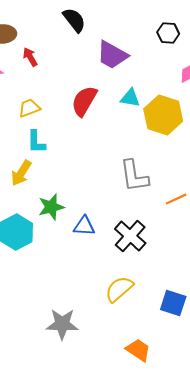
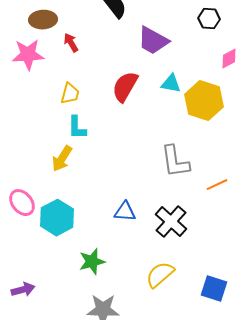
yellow trapezoid: (29, 108) -> (70, 94), turned 125
green star: (51, 207) -> (92, 262), moved

